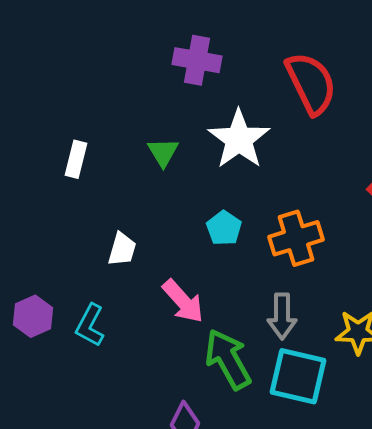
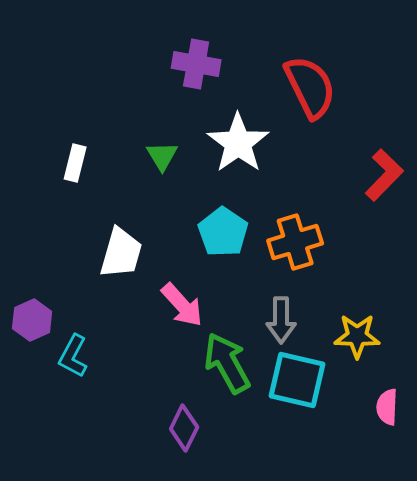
cyan pentagon: (224, 228) -> (223, 232), size x1.4
white trapezoid: (122, 249) -> (121, 253), size x1.5
cyan L-shape: (90, 325) -> (73, 356), moved

